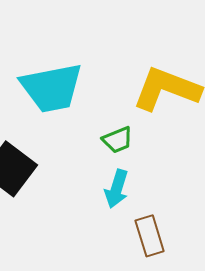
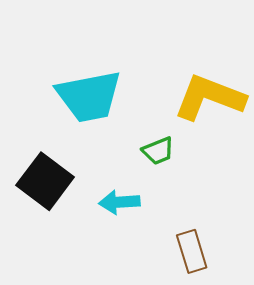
cyan arrow: (117, 189) -> (119, 202), moved, turned 69

